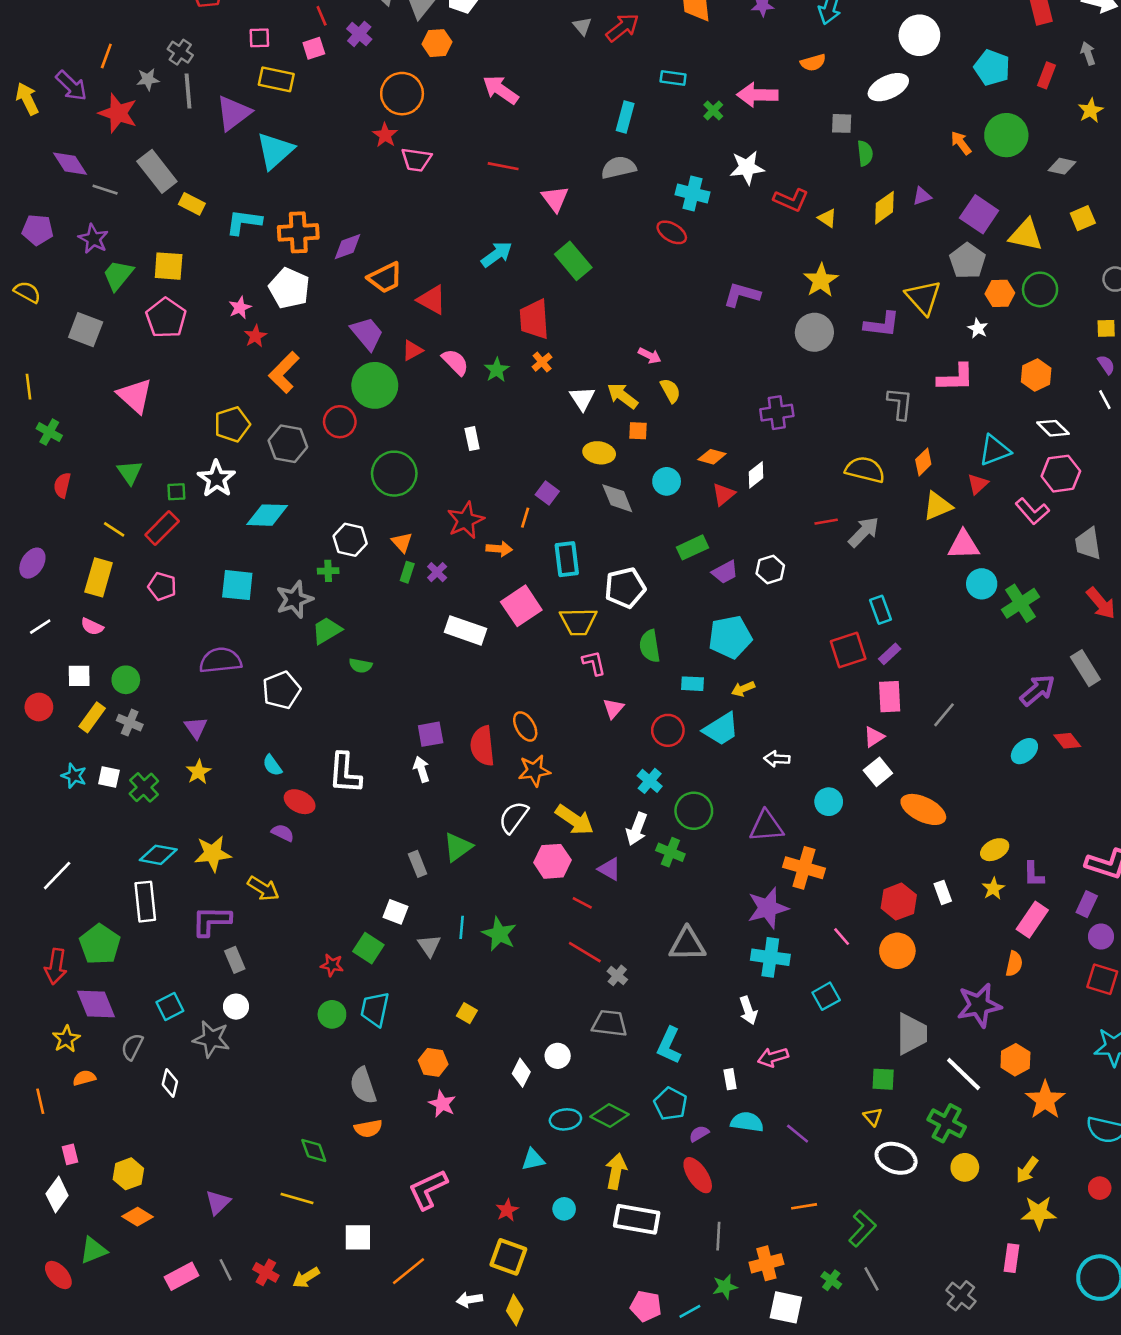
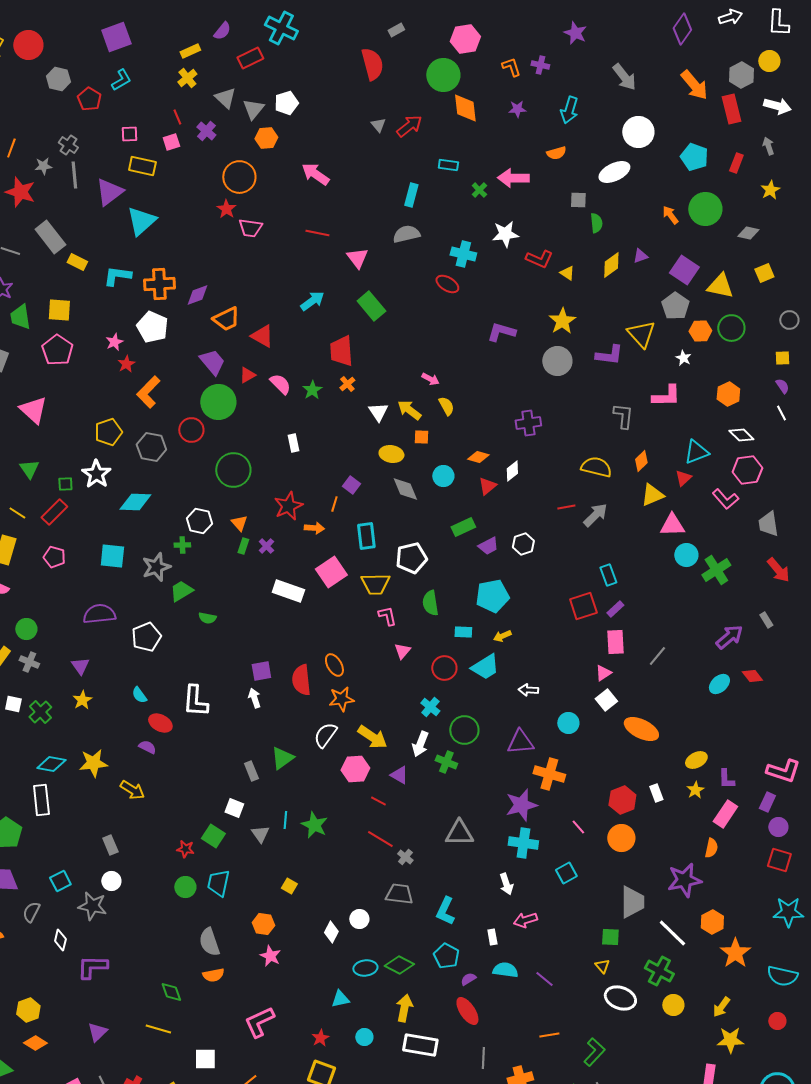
green trapezoid: (118, 275) -> (20, 317), turned -48
gray rectangle: (1085, 668) -> (766, 620), size x0.6
purple L-shape: (211, 921) -> (92, 967), moved

